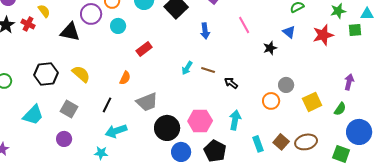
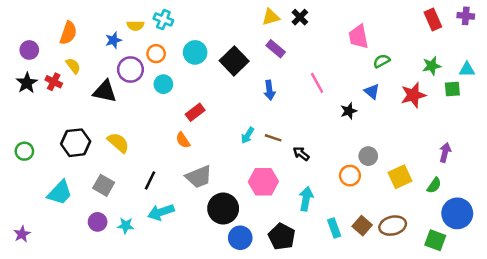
orange semicircle: (125, 78) -> (183, 140), moved, turned 120
pink hexagon: (200, 121) -> (263, 182), moved
cyan star: (101, 153) -> (126, 226), moved

